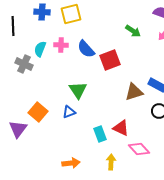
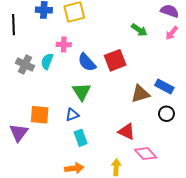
cyan semicircle: (40, 49) -> (47, 61), moved
blue semicircle: (86, 49) -> (87, 62), moved
orange square: (38, 112) -> (40, 115), turned -36
cyan rectangle: (100, 134) -> (81, 138), moved

